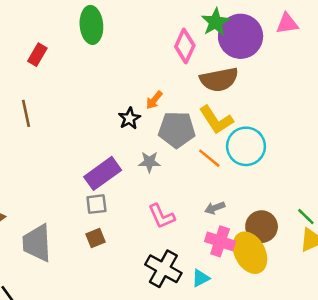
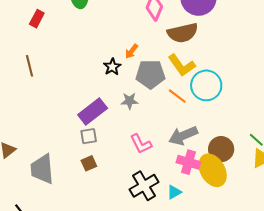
gray arrow: (215, 208) -> (183, 136), size x1.8
black cross: (163, 269) -> (144, 186), turned 32

